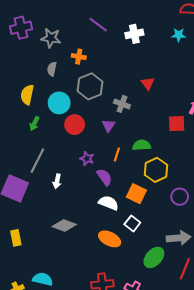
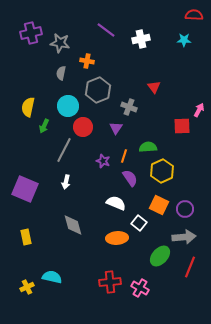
yellow semicircle: (27, 95) -> (28, 107), moved
purple star: (87, 159) -> (103, 161), moved
gray line: (37, 161) -> (64, 150), moved
purple semicircle: (104, 177) -> (130, 178), moved
orange square: (136, 194) -> (159, 205), moved
purple circle: (180, 197) -> (185, 209), moved
gray diamond: (64, 226) -> (73, 225), turned 55
orange ellipse: (110, 239) -> (117, 238), turned -30

